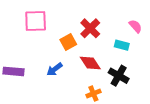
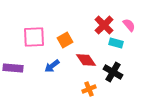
pink square: (36, 21) -> (34, 37), moved
red cross: (90, 28) -> (104, 25), moved

